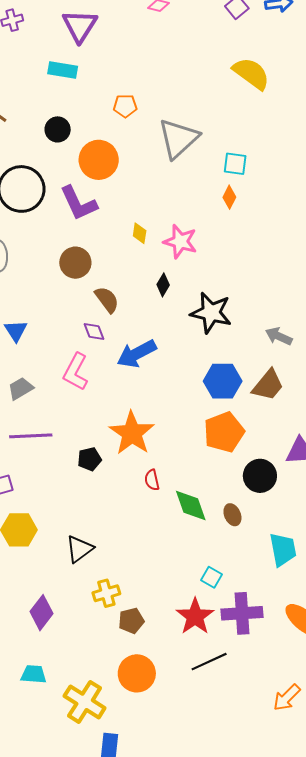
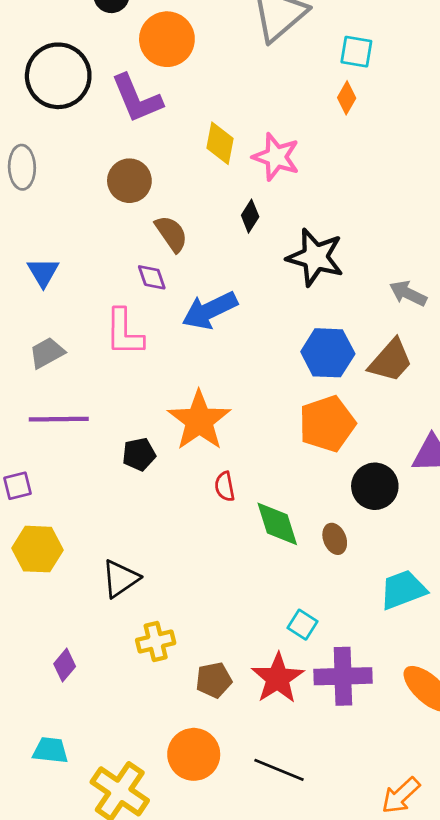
yellow diamond: (140, 233) -> (220, 143), size x1.4
pink L-shape: (76, 372) -> (124, 332), turned -30
cyan trapezoid: (283, 549) -> (403, 590), turned -102
purple diamond: (42, 613) -> (65, 665), size x0.7
brown pentagon: (131, 621) -> (214, 680), moved
black line: (209, 662) -> (279, 770), moved, turned 45

